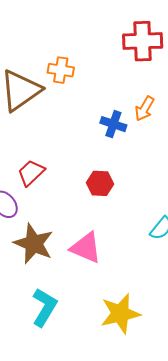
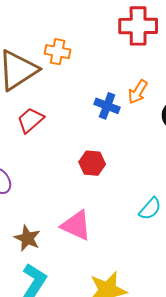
red trapezoid: (31, 173) -> (30, 120), moved
brown star: (34, 244) -> (27, 238), moved, size x0.7

